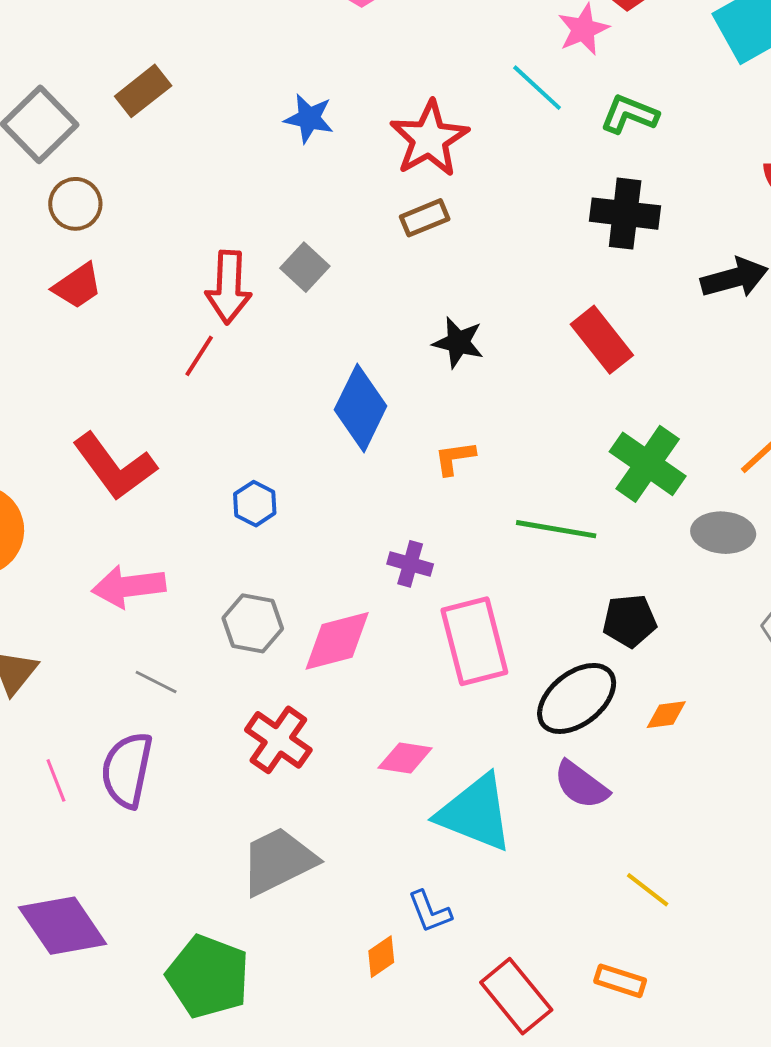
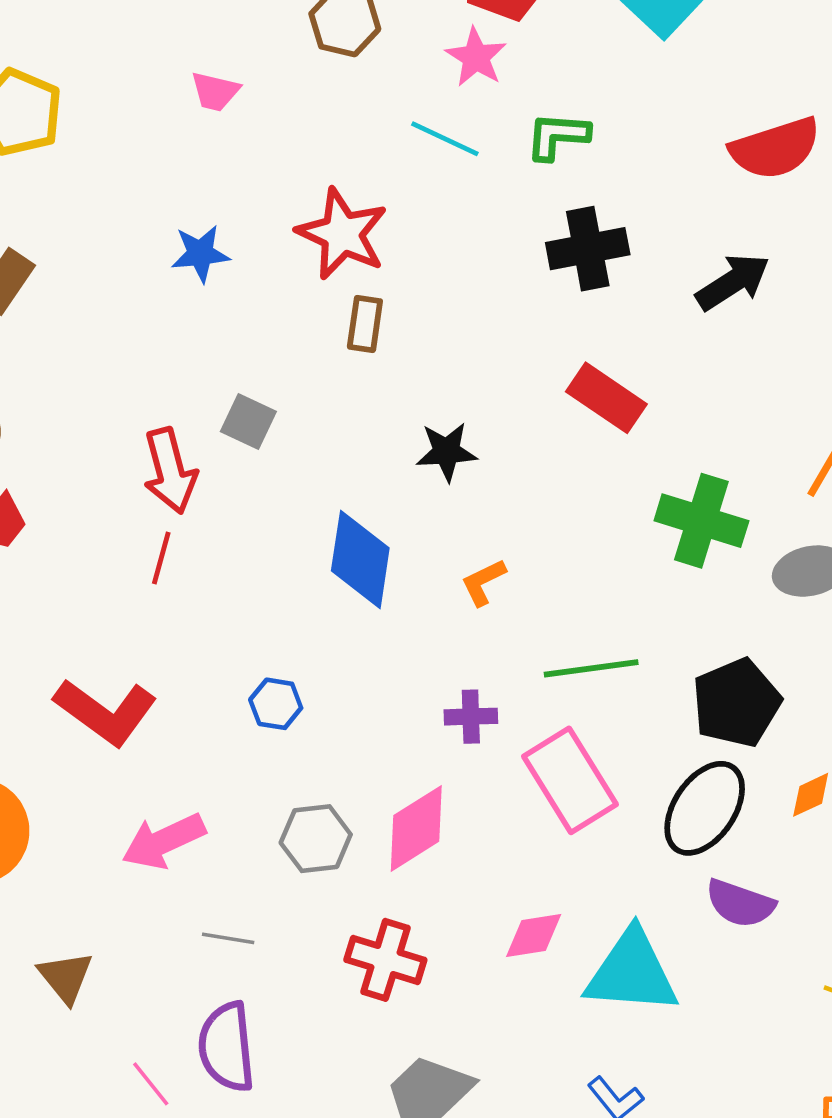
brown rectangle: (425, 218) -> (365, 324), turned -42
green line: (556, 529) -> (591, 668), moved
black pentagon: (629, 621) -> (736, 703), size x1.4

